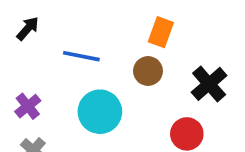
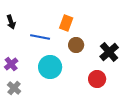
black arrow: (28, 28) -> (11, 22), turned 120
orange rectangle: (161, 32) -> (66, 23), moved

